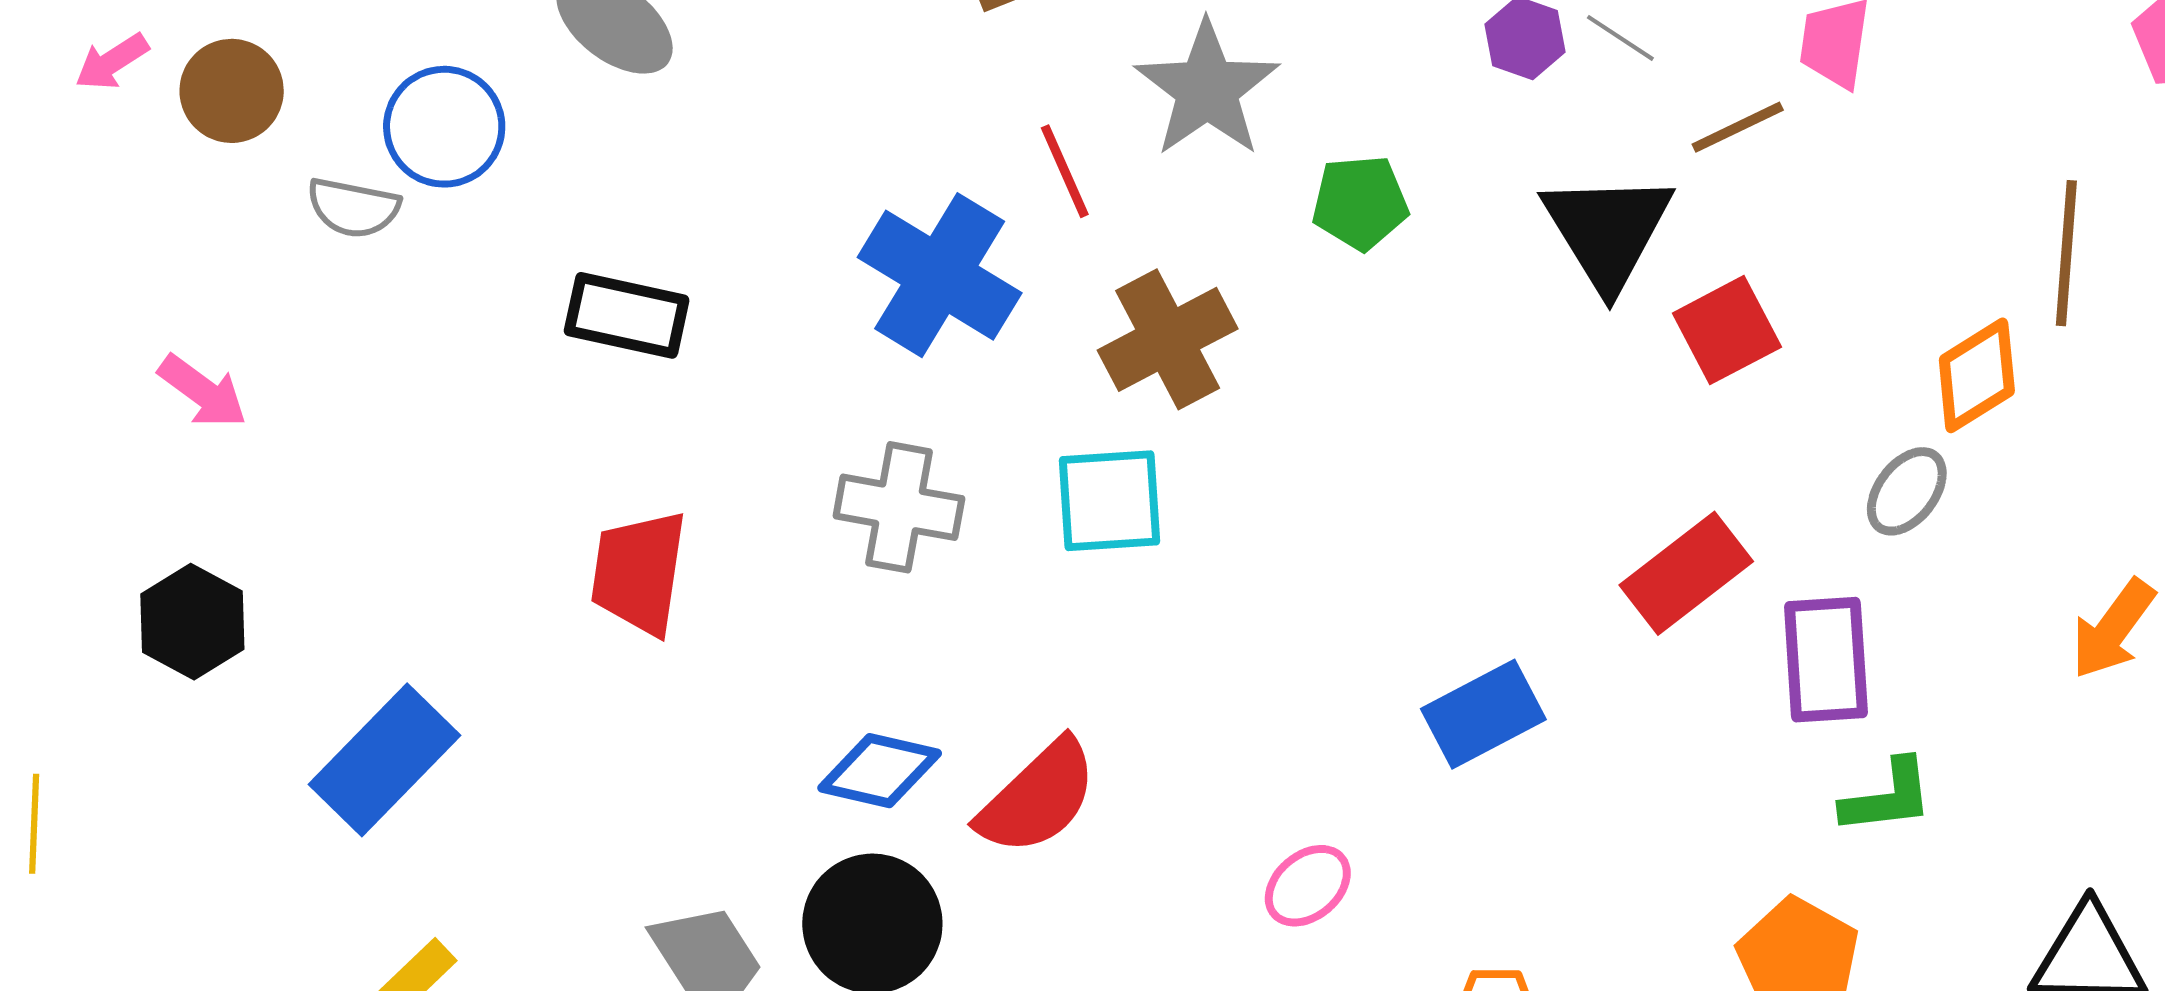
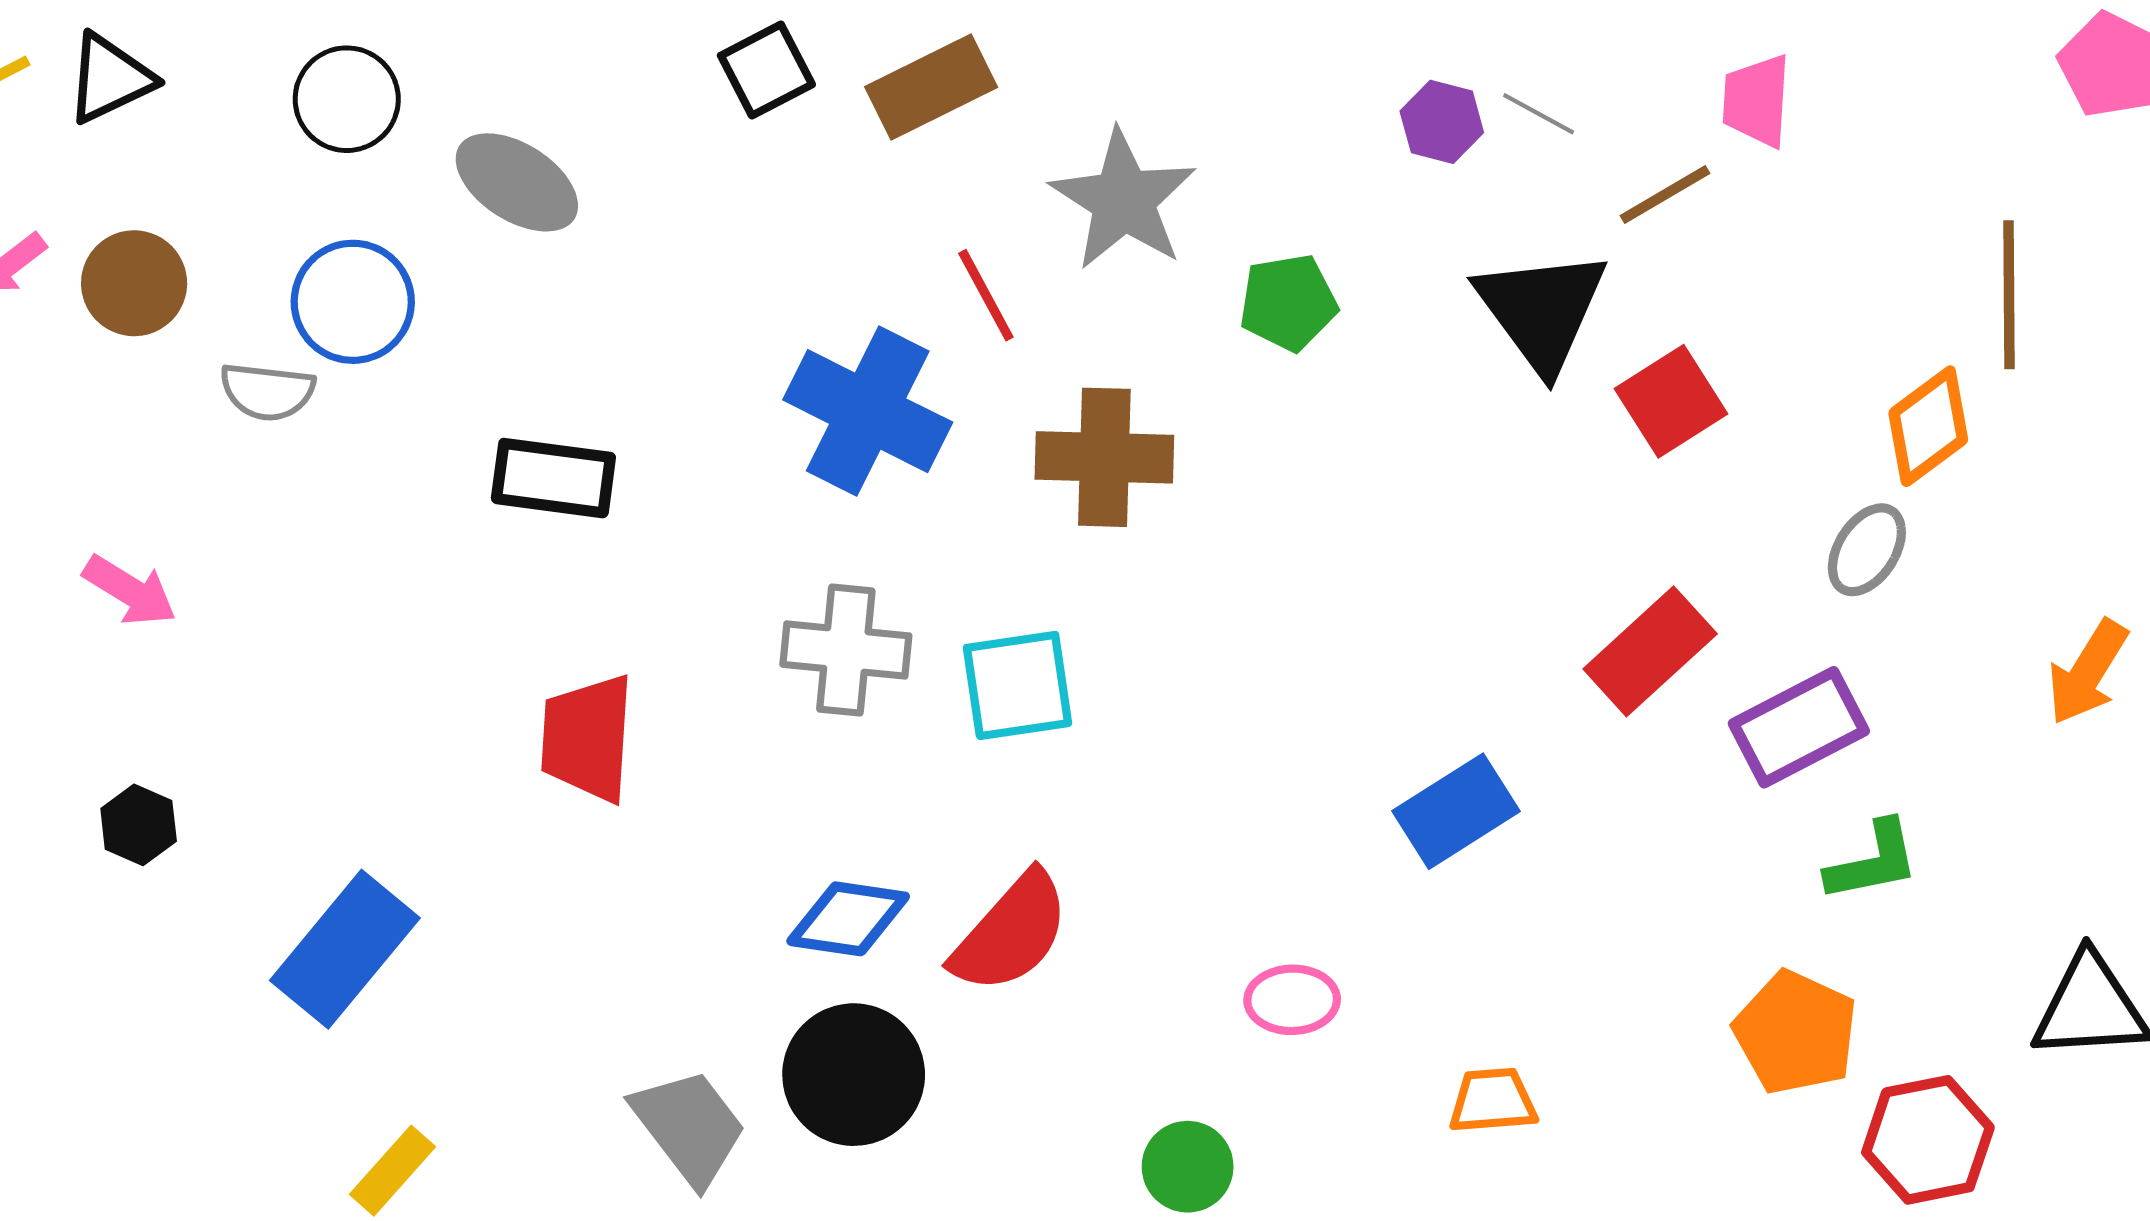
brown cross: (1168, 339) -> (1104, 457), turned 34
cyan square: (1109, 501) -> (1018, 685), moved
black hexagon: (192, 622) -> (139, 825), size x0.7
purple rectangle: (1826, 660) -> (1799, 727), turned 71
pink ellipse: (1308, 886) -> (1292, 1000), turned 44

